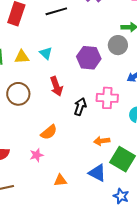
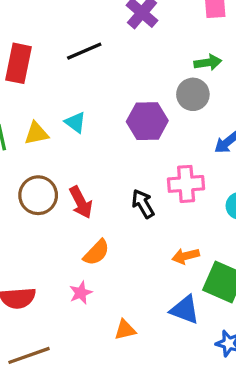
red arrow: (56, 86) -> (81, 202), moved
black arrow: (80, 107) -> (143, 204), turned -42

